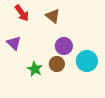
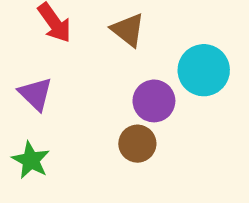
cyan circle: (87, 61) -> (204, 70), moved
green star: (35, 69) -> (31, 160), moved

